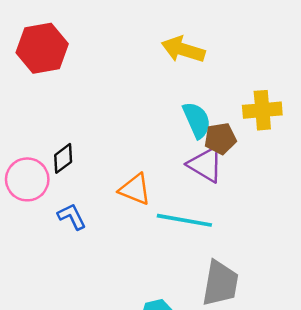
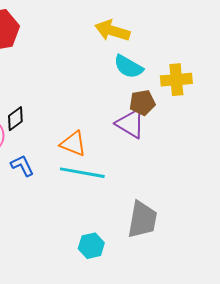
cyan semicircle: (197, 120) -> (128, 67), moved, turned 144
cyan line: (184, 220) -> (82, 173), moved

